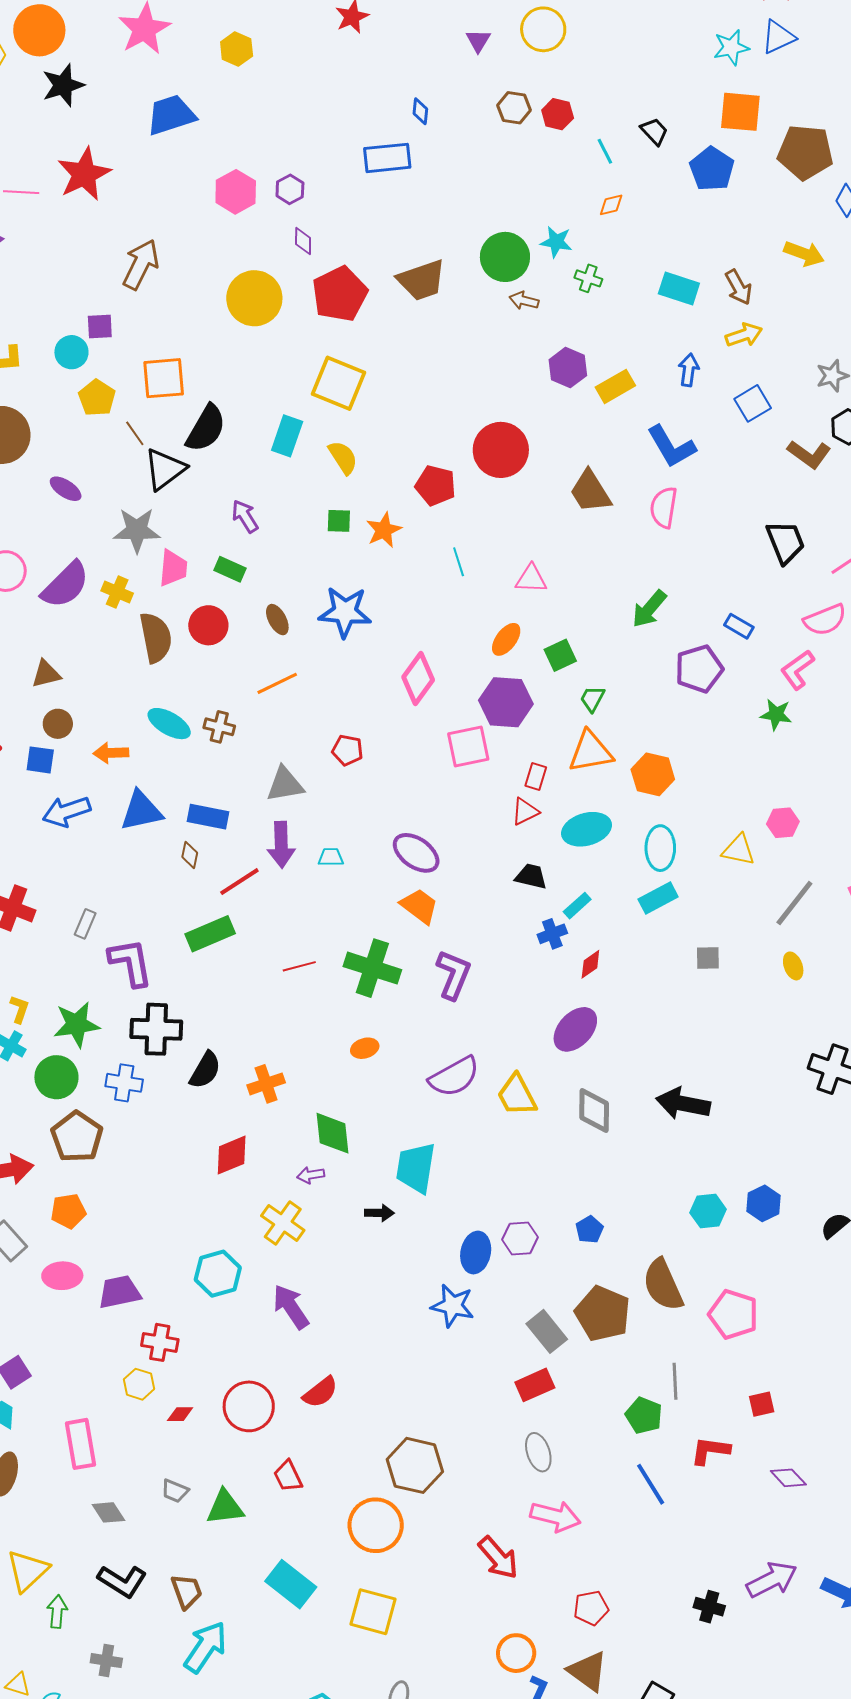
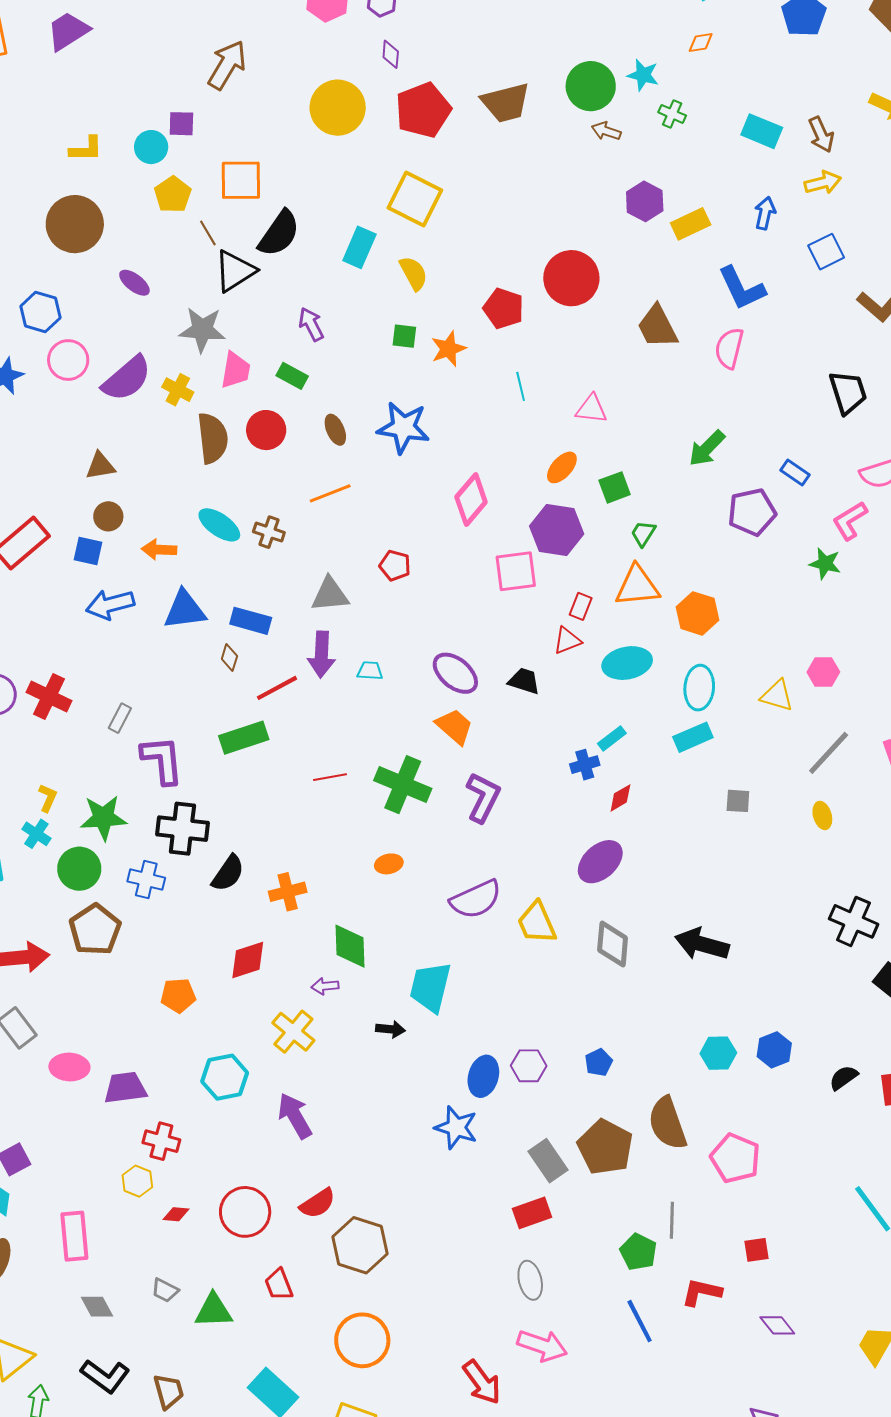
black trapezoid: (531, 876) -> (524, 681), moved
orange pentagon: (68, 1211) -> (178, 995), moved
brown hexagon: (415, 1465) -> (360, 1245), moved

